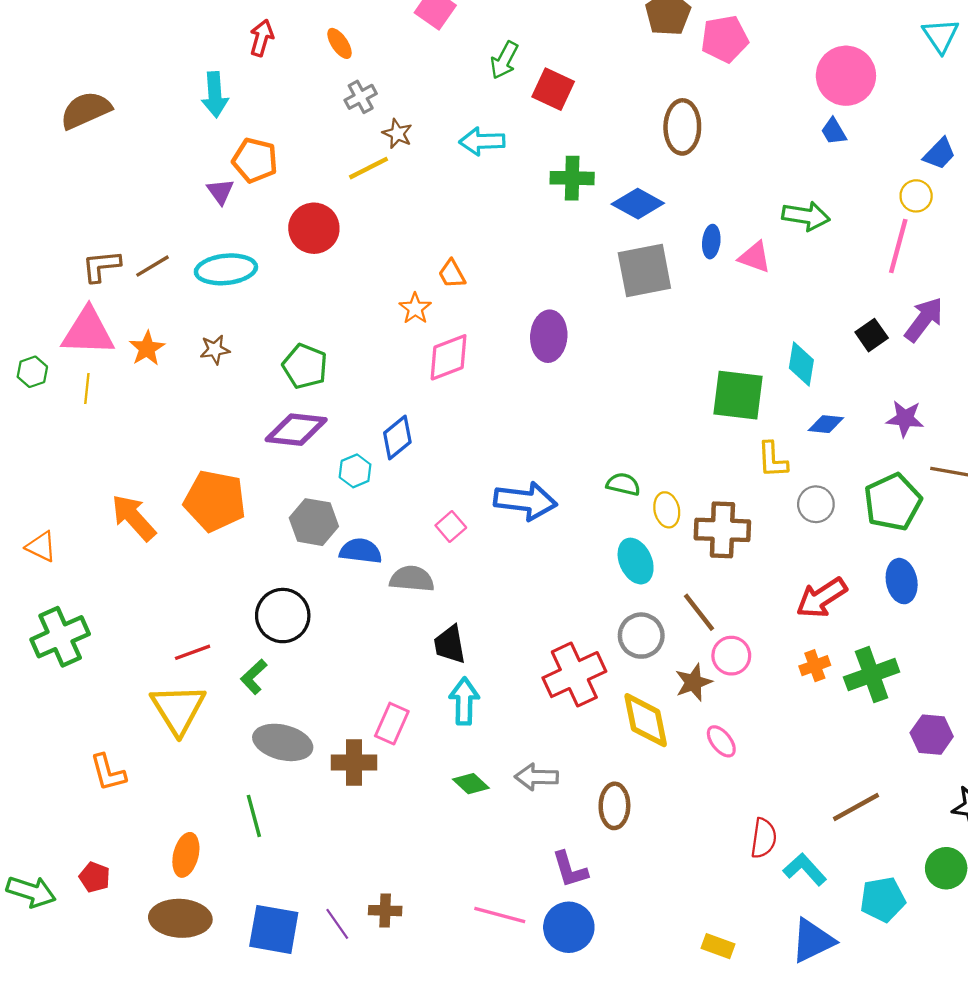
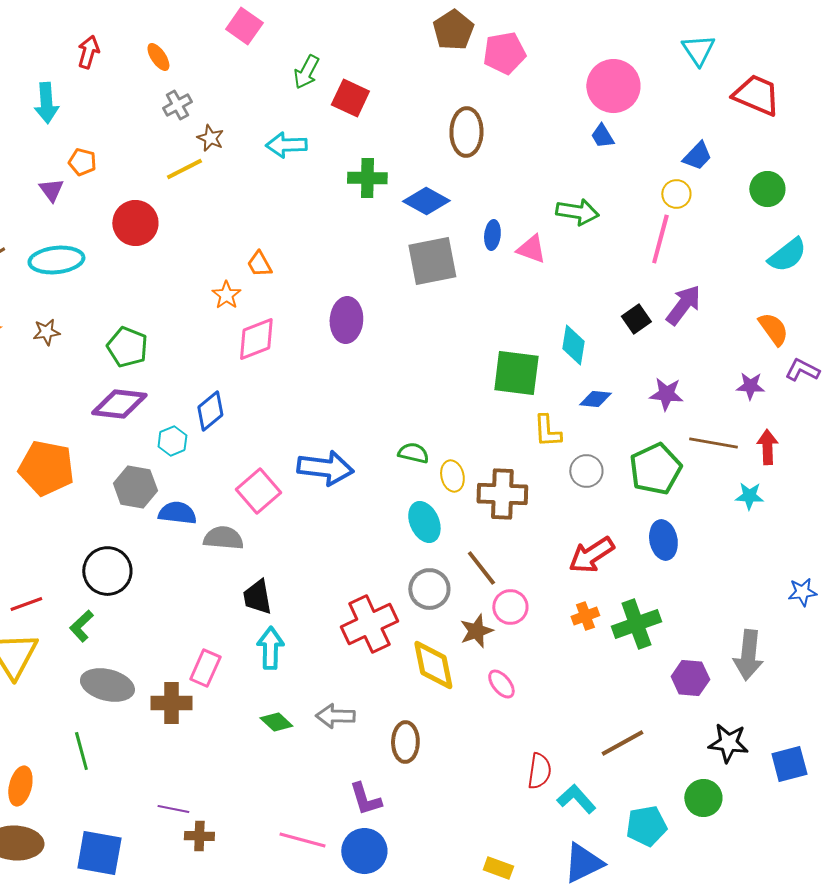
orange pentagon: (255, 160) -> (82, 162), size x0.7
pink square: (451, 527) -> (258, 491), size x1.6
purple line: (337, 924) -> (173, 809), moved, turned -44

